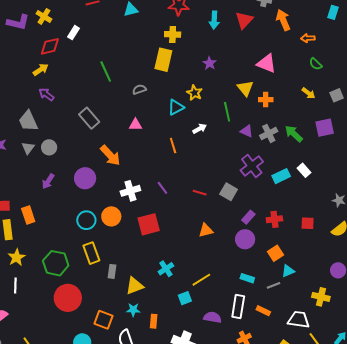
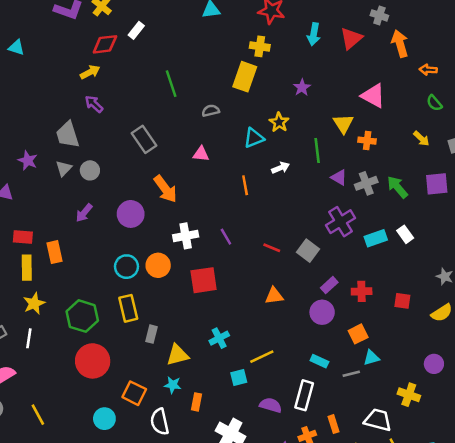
orange rectangle: (263, 311) -> (333, 424), moved, turned 40

